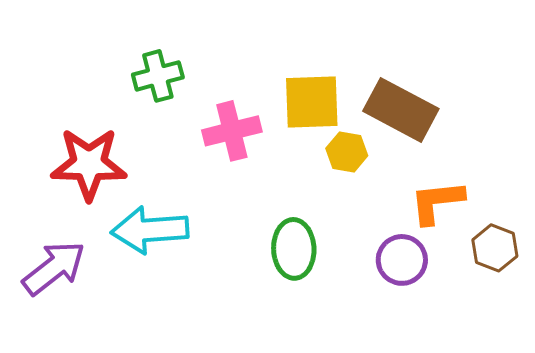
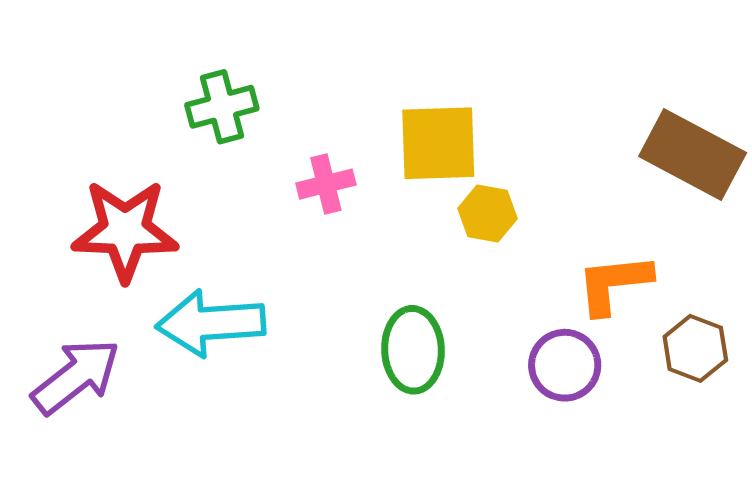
brown rectangle: (401, 110) -> (693, 155), moved
pink cross: (232, 131) -> (326, 184), size x0.7

